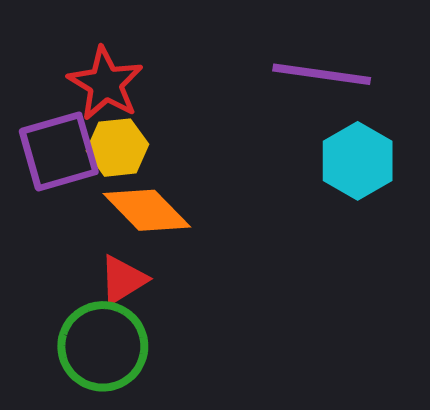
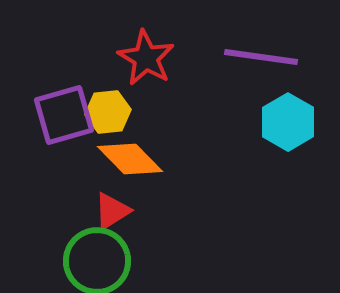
red star: (106, 84) -> (146, 58), moved

